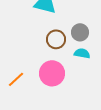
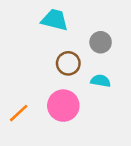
gray circle: (80, 32) -> (101, 42), moved

